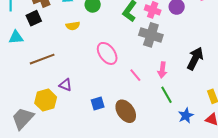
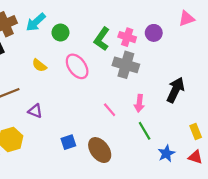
yellow semicircle: (73, 26) -> (39, 65), moved, turned 48
pink ellipse: (107, 53) -> (77, 66), moved
purple triangle: (65, 85) -> (35, 111), moved

